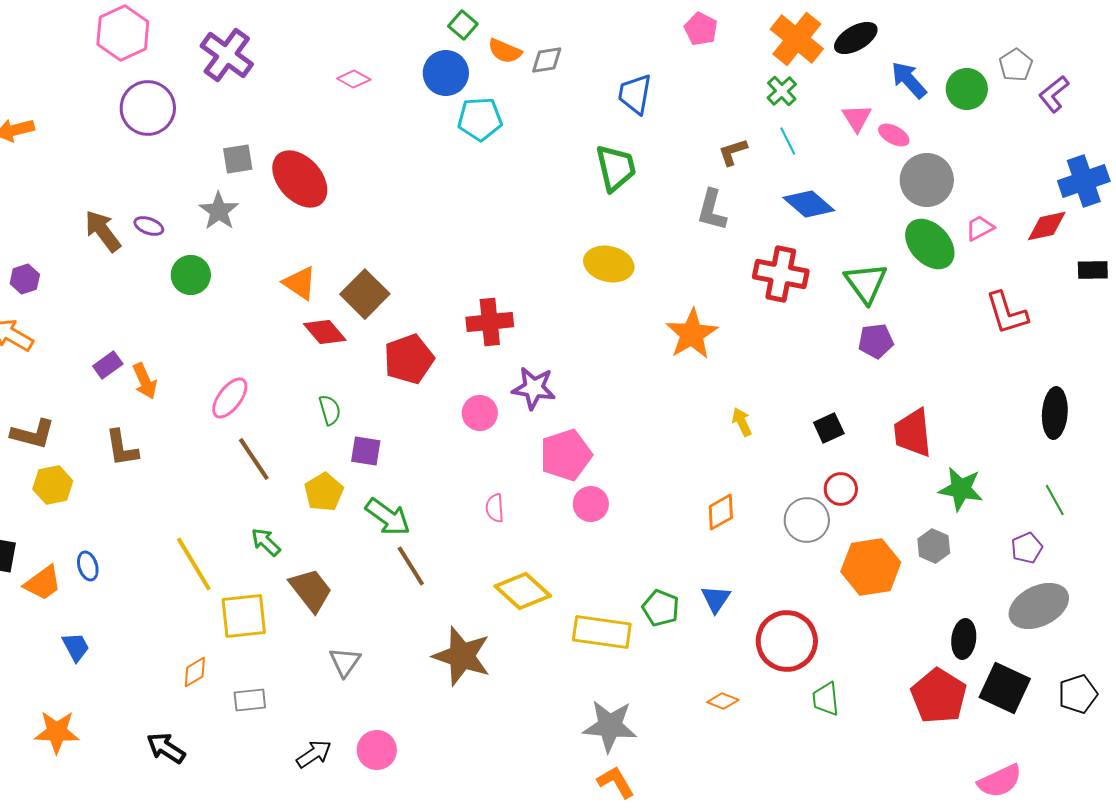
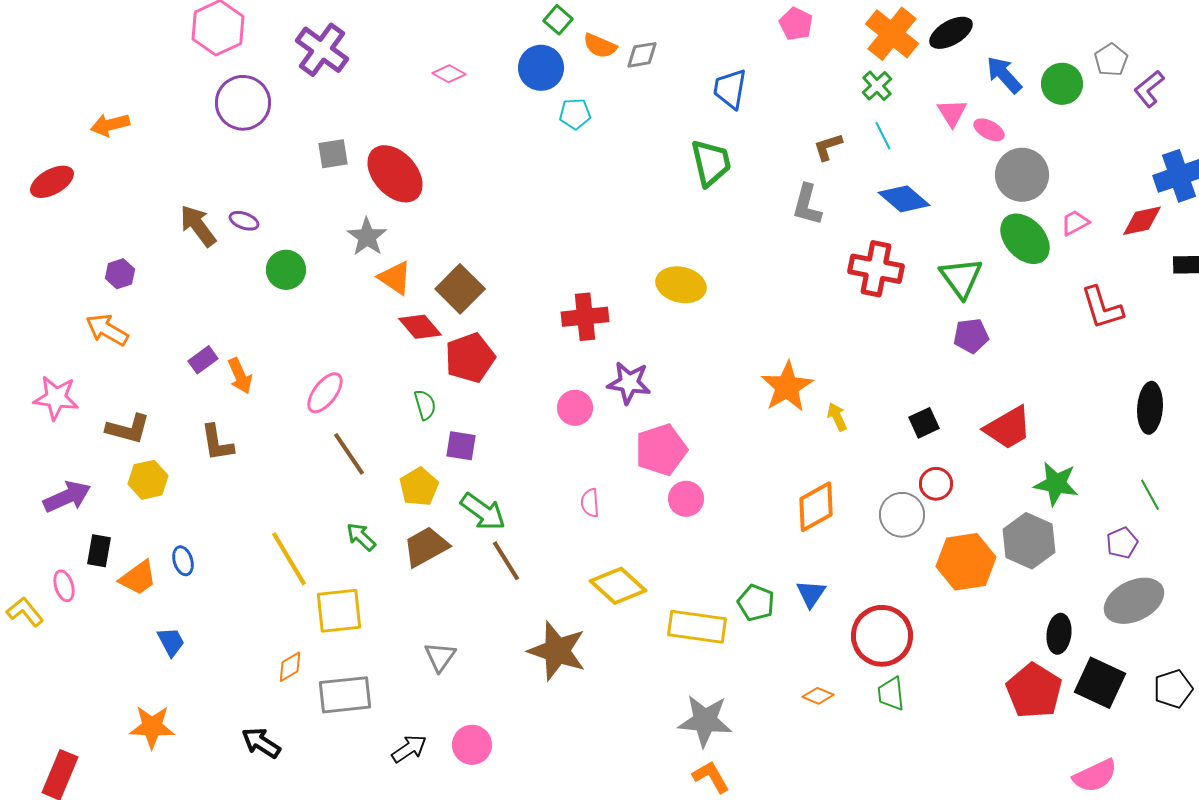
cyan pentagon: (480, 119) -> (575, 114), size x0.7
gray star: (219, 211) -> (367, 237), moved
yellow ellipse: (609, 264) -> (681, 285), moved
orange star: (692, 334) -> (787, 387), moved
red pentagon: (409, 359) -> (470, 358), moved
red trapezoid: (913, 433) -> (1008, 428), turned -114
orange diamond: (721, 512) -> (816, 507), size x1.4
gray hexagon: (934, 546) -> (1029, 541), size x1.6
brown trapezoid: (311, 590) -> (426, 547), moved, turned -81
green trapezoid: (826, 699) -> (891, 694), moved
gray rectangle: (250, 700) -> (345, 695), size x1.6

